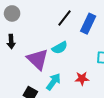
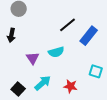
purple triangle: (38, 59) -> (33, 58), size x0.6

